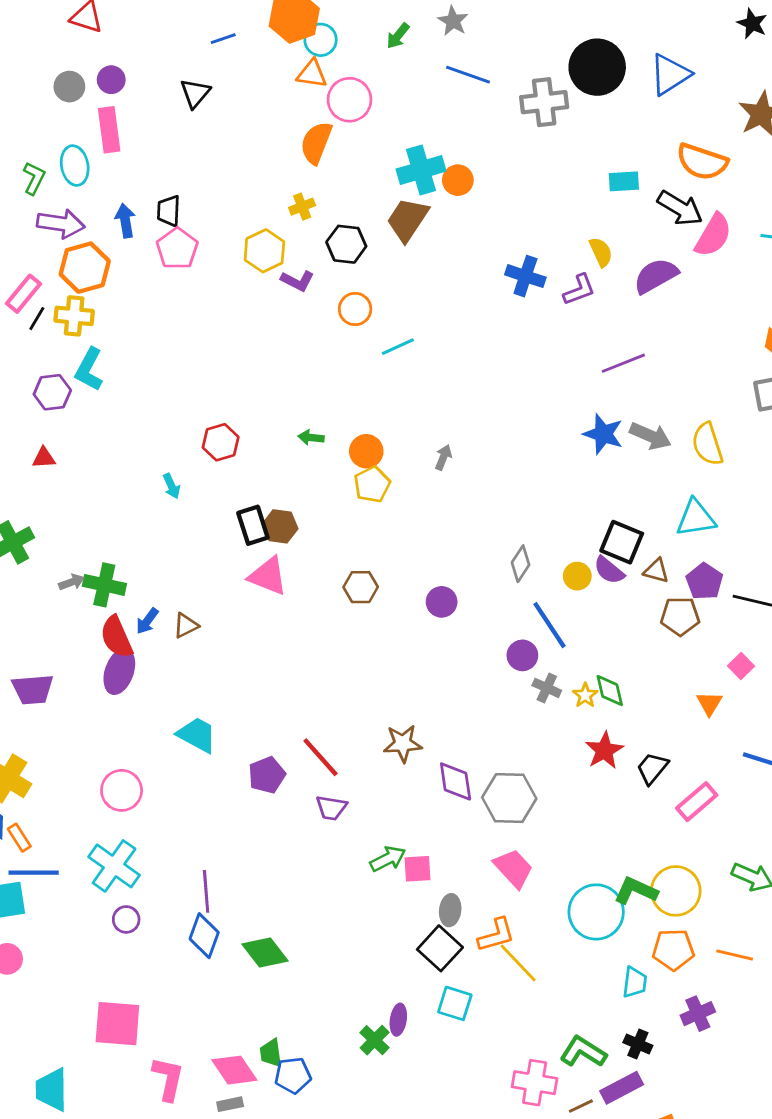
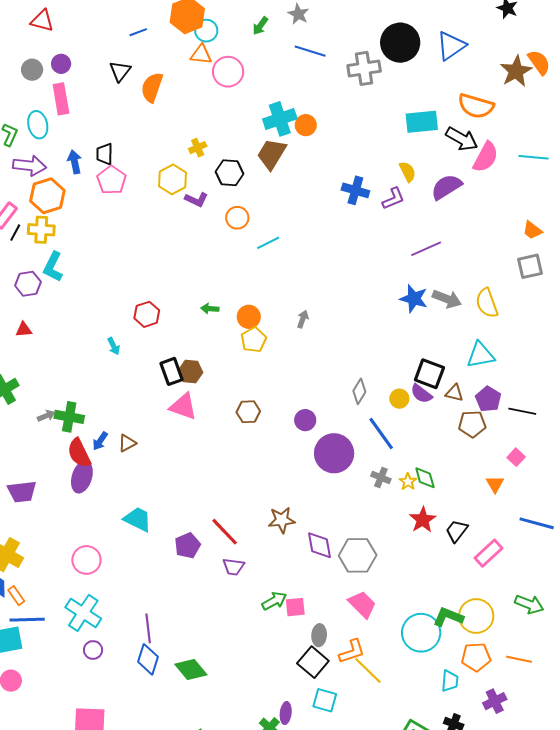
orange semicircle: (316, 143) -> (152, 87), moved
cyan rectangle: (624, 181) -> (422, 122), size x1.5
purple circle: (522, 655) -> (334, 453), moved, size x1.8

